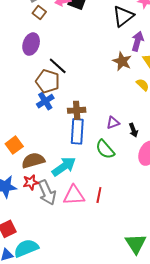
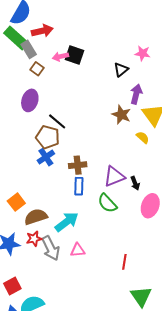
black triangle: (123, 16) -> (121, 70), size x0.7
purple triangle: (113, 123) -> (114, 176), size x1.6
blue rectangle: (77, 131) -> (79, 186), size x0.7
pink triangle: (74, 195) -> (78, 250), size x0.7
red line: (99, 195) -> (124, 262), moved

